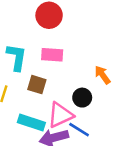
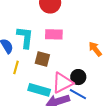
black circle: (82, 98) -> (78, 77), moved

